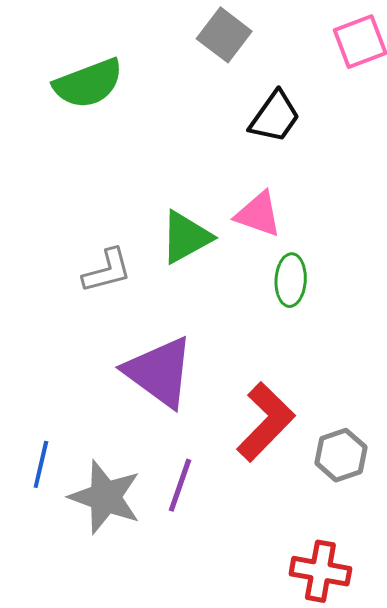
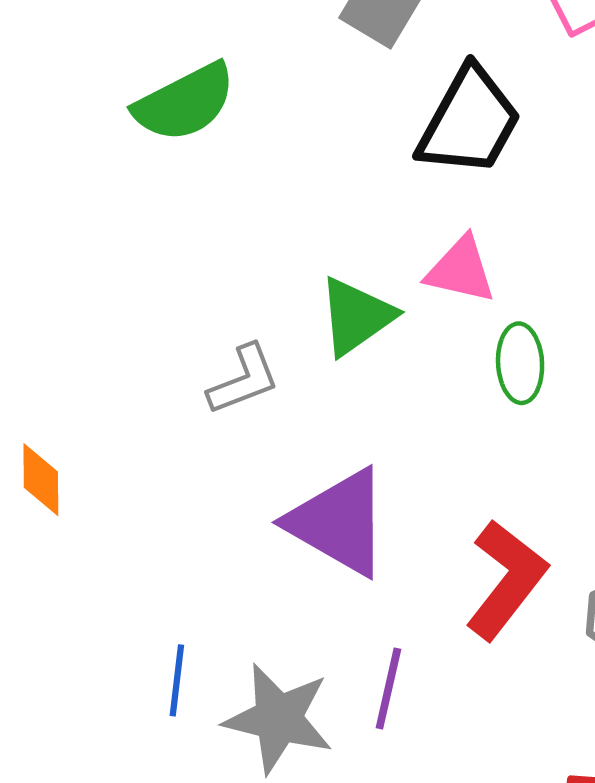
black trapezoid: (275, 117) -> (469, 122), size x1.4

